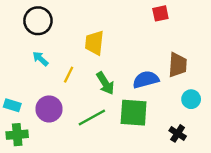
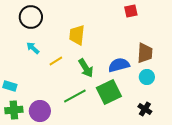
yellow line: (69, 75) -> (56, 61), turned 32
cyan circle: (191, 99) -> (147, 77), moved
purple circle: (49, 109) -> (40, 111), moved
green square: (134, 113) -> (109, 92), turned -30

